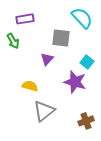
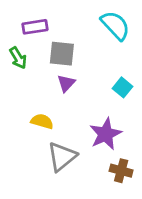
gray square: (61, 38) -> (62, 54), moved
purple star: (75, 82) -> (106, 134), moved, turned 30
brown cross: (86, 121) -> (121, 171), turned 35

